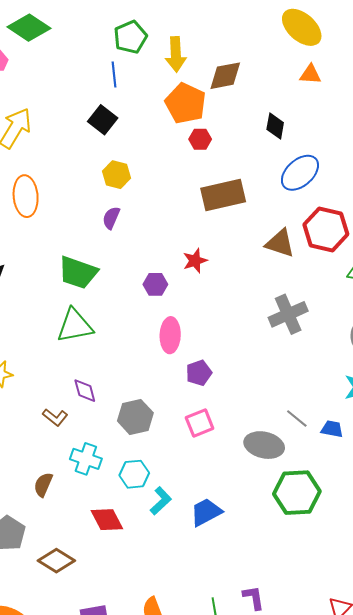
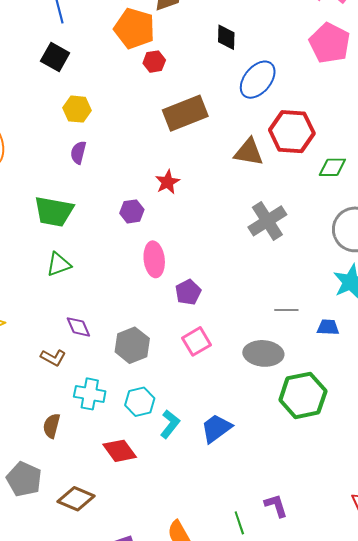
green triangle: (75, 326) -> (59, 264), size x0.7
gray line: (297, 418) -> (286, 310), moved, turned -30

